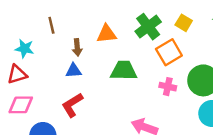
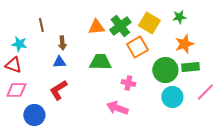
yellow square: (184, 23) -> (149, 23), size x1.5
orange triangle: (107, 34) -> (96, 27), moved
red triangle: (17, 74) -> (13, 65), turned 36
pink cross: (168, 87) -> (128, 83), moved

